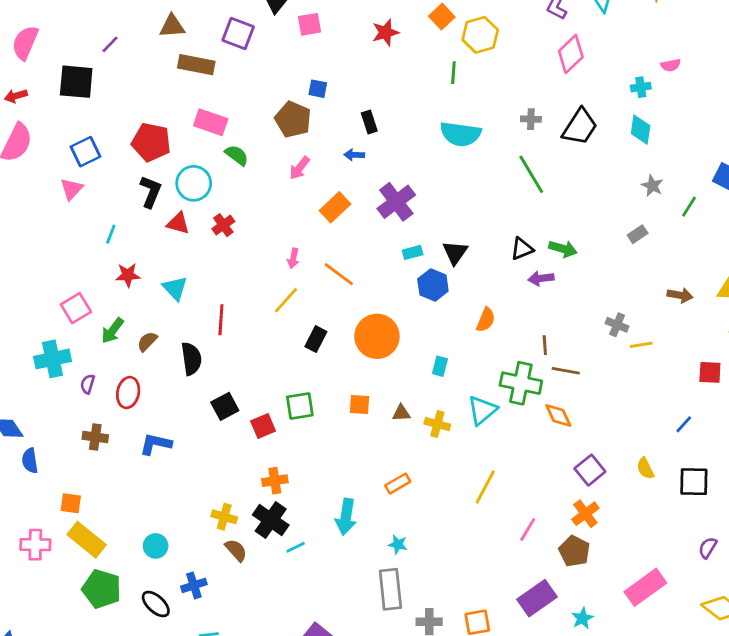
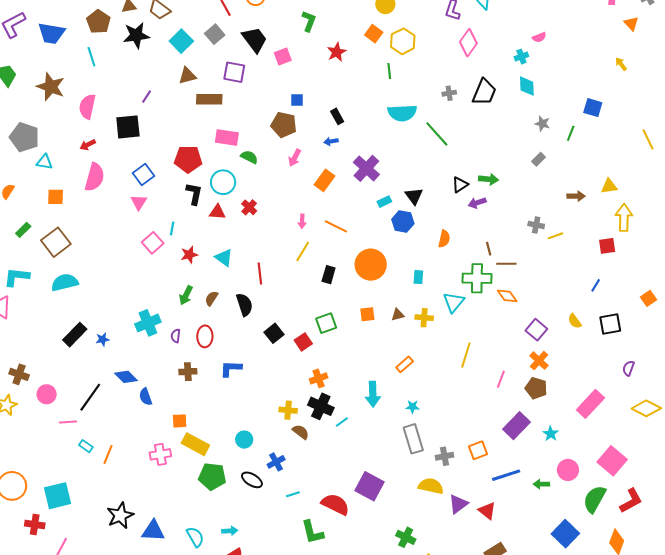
green line: (531, 174) -> (437, 134), moved
pink square: (76, 308) -> (153, 243), moved

